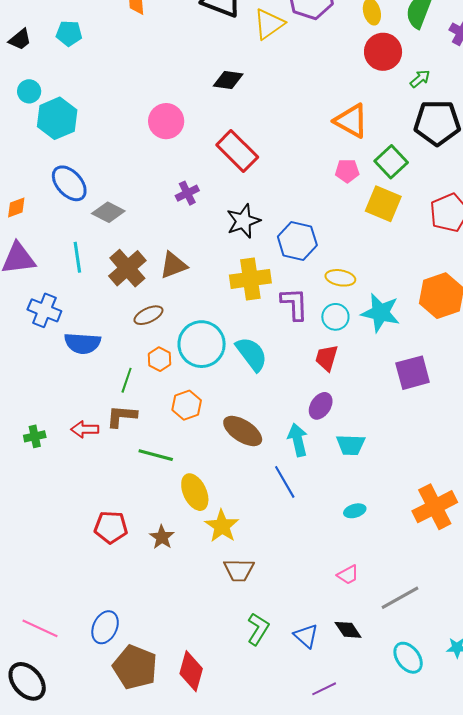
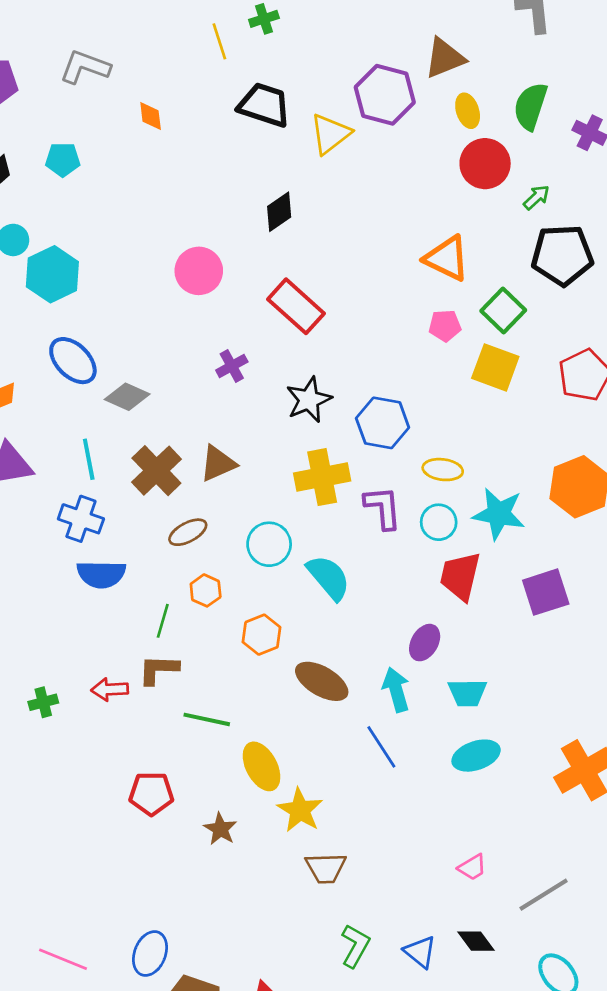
black diamond: (228, 80) -> (279, 212), turned -40
blue cross: (44, 310) -> (81, 519), moved
cyan circle: (202, 344) -> (269, 544), moved, size x0.7
red trapezoid: (327, 358) -> (460, 576), moved, size x1.4
orange hexagon: (187, 405) -> (262, 635), moved
cyan ellipse: (355, 511) -> (476, 756), moved, size x1.6
red pentagon: (111, 527) -> (151, 793), moved

